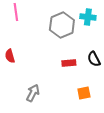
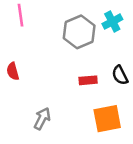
cyan cross: (88, 17) -> (112, 22), turned -35
orange square: (84, 93) -> (107, 119), size x1.6

